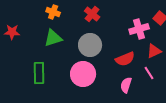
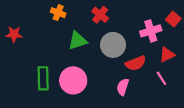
green triangle: (53, 38) -> (78, 41), moved
gray circle: (90, 45) -> (113, 45), moved
pink circle: (83, 74) -> (73, 80), moved
pink semicircle: (126, 85) -> (123, 87), moved

